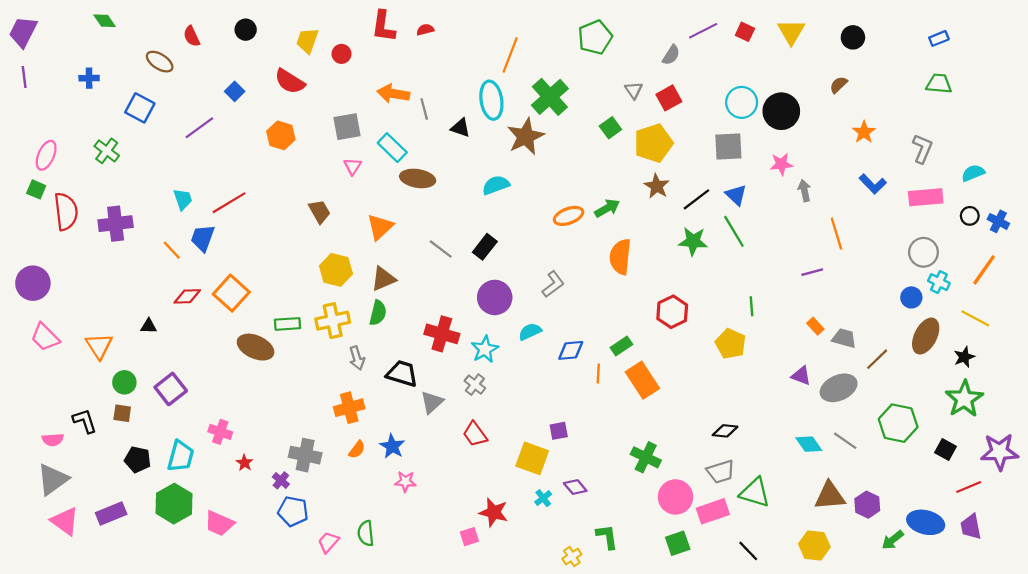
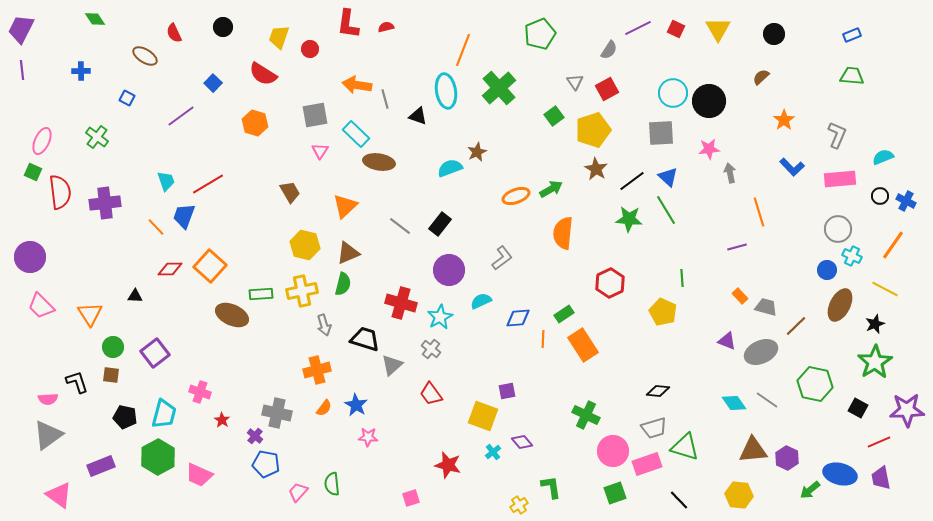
blue square: (140, 108) -> (127, 98), size x0.6
brown star: (526, 137) -> (477, 152), moved, size x0.6
pink triangle: (65, 521) -> (59, 495), moved
pink square: (469, 537) -> (411, 498), moved

